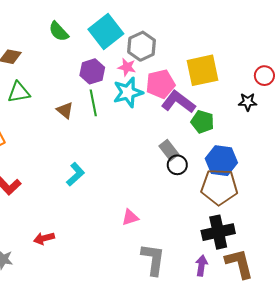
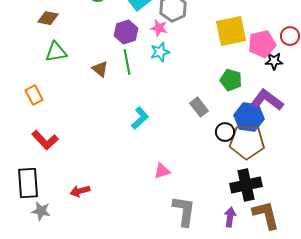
pink pentagon: (160, 84) -> (262, 44), moved
cyan star: (128, 92) -> (160, 52), size x0.7
purple L-shape: (178, 102) -> (267, 100), moved
black circle: (177, 165) -> (225, 132), moved
cyan L-shape: (75, 174) -> (140, 118), moved

